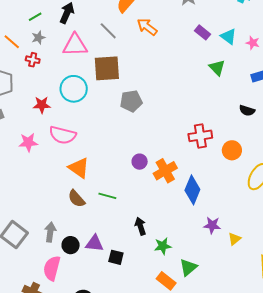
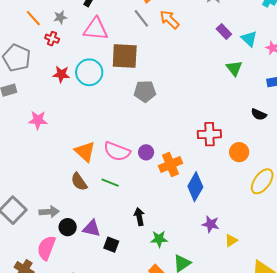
gray line: (108, 31) -> (141, 18), moved
red star: (42, 105) -> (61, 74), moved
pink semicircle: (63, 135) -> (117, 151), moved
gray arrow: (50, 232) -> (49, 212), turned 72

